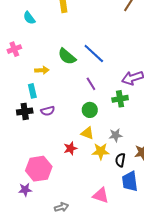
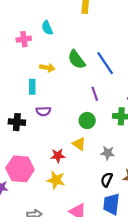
cyan semicircle: (29, 18) -> (47, 28), moved
black cross: (25, 111) -> (17, 122), moved
yellow star: (101, 151) -> (56, 180), moved

